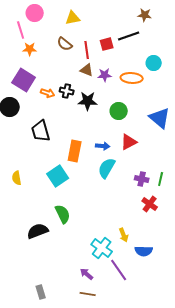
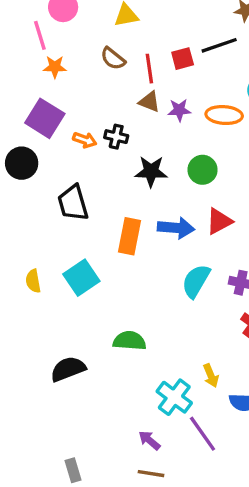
black star: (88, 101) -> (151, 171), moved
blue arrow: (103, 146) -> (176, 228), size x1.5
cyan semicircle: (107, 168) -> (196, 281), moved
cyan square: (58, 176) -> (81, 278), moved
green semicircle: (63, 214) -> (129, 341), moved, turned -60

